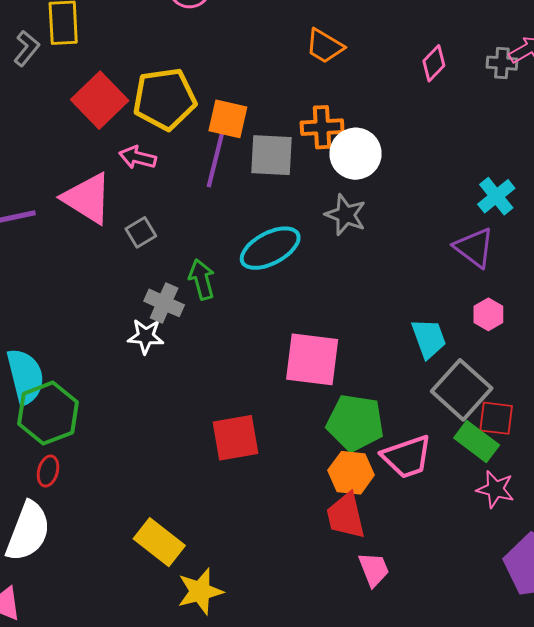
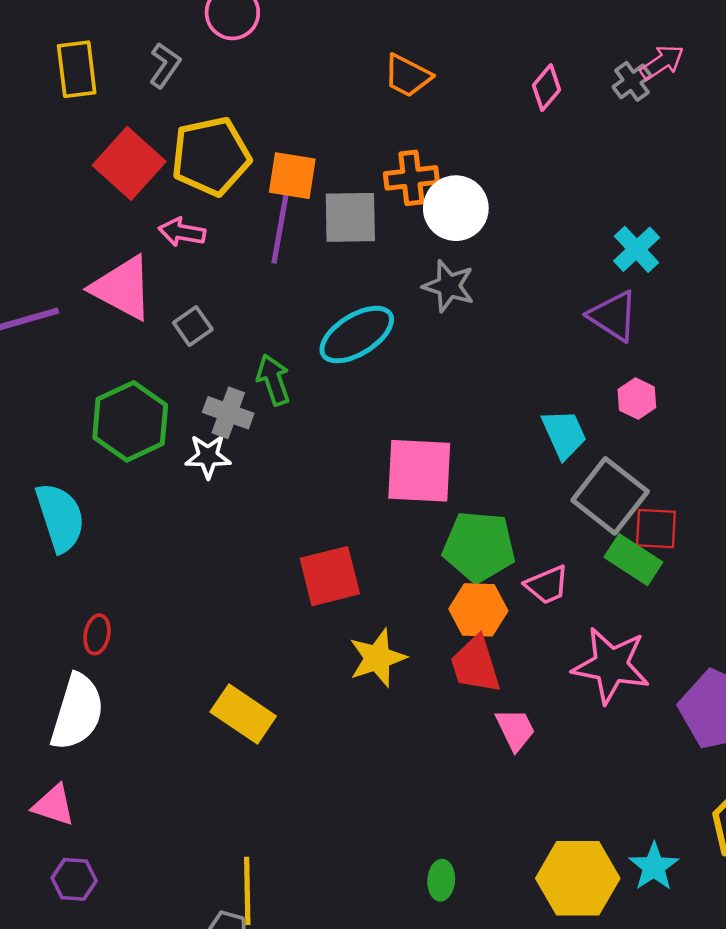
gray L-shape: (27, 48) -> (165, 65), moved
gray cross: (502, 63) -> (632, 81), turned -36
green hexagon: (48, 413) -> (130, 421), moved
pink trapezoid: (407, 457) -> (547, 585), size x0.7
pink star: (495, 489) -> (611, 665), moved, size x1.6
yellow star: (200, 591) -> (377, 658), moved

